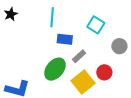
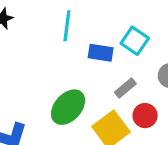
blue rectangle: (65, 39) -> (101, 53), moved
gray rectangle: (79, 56) -> (125, 88), moved

